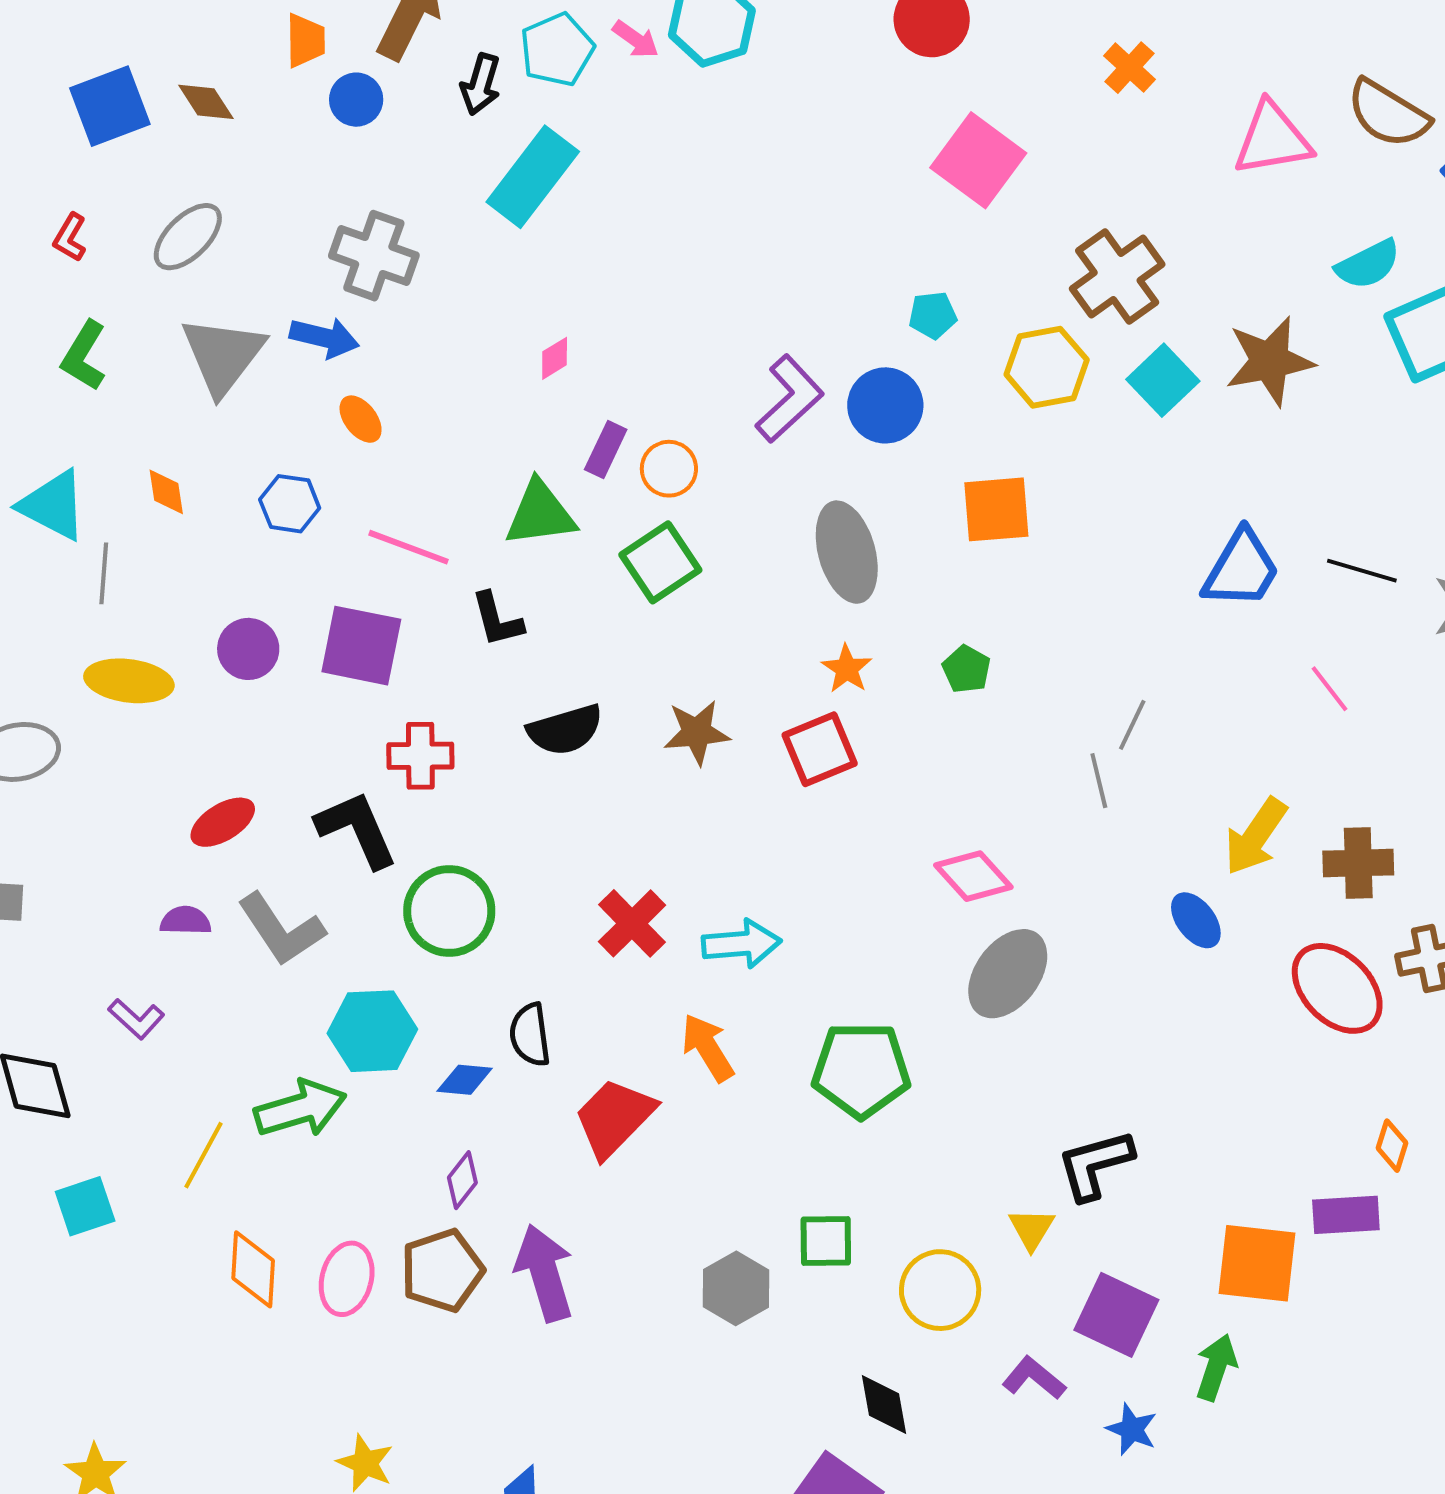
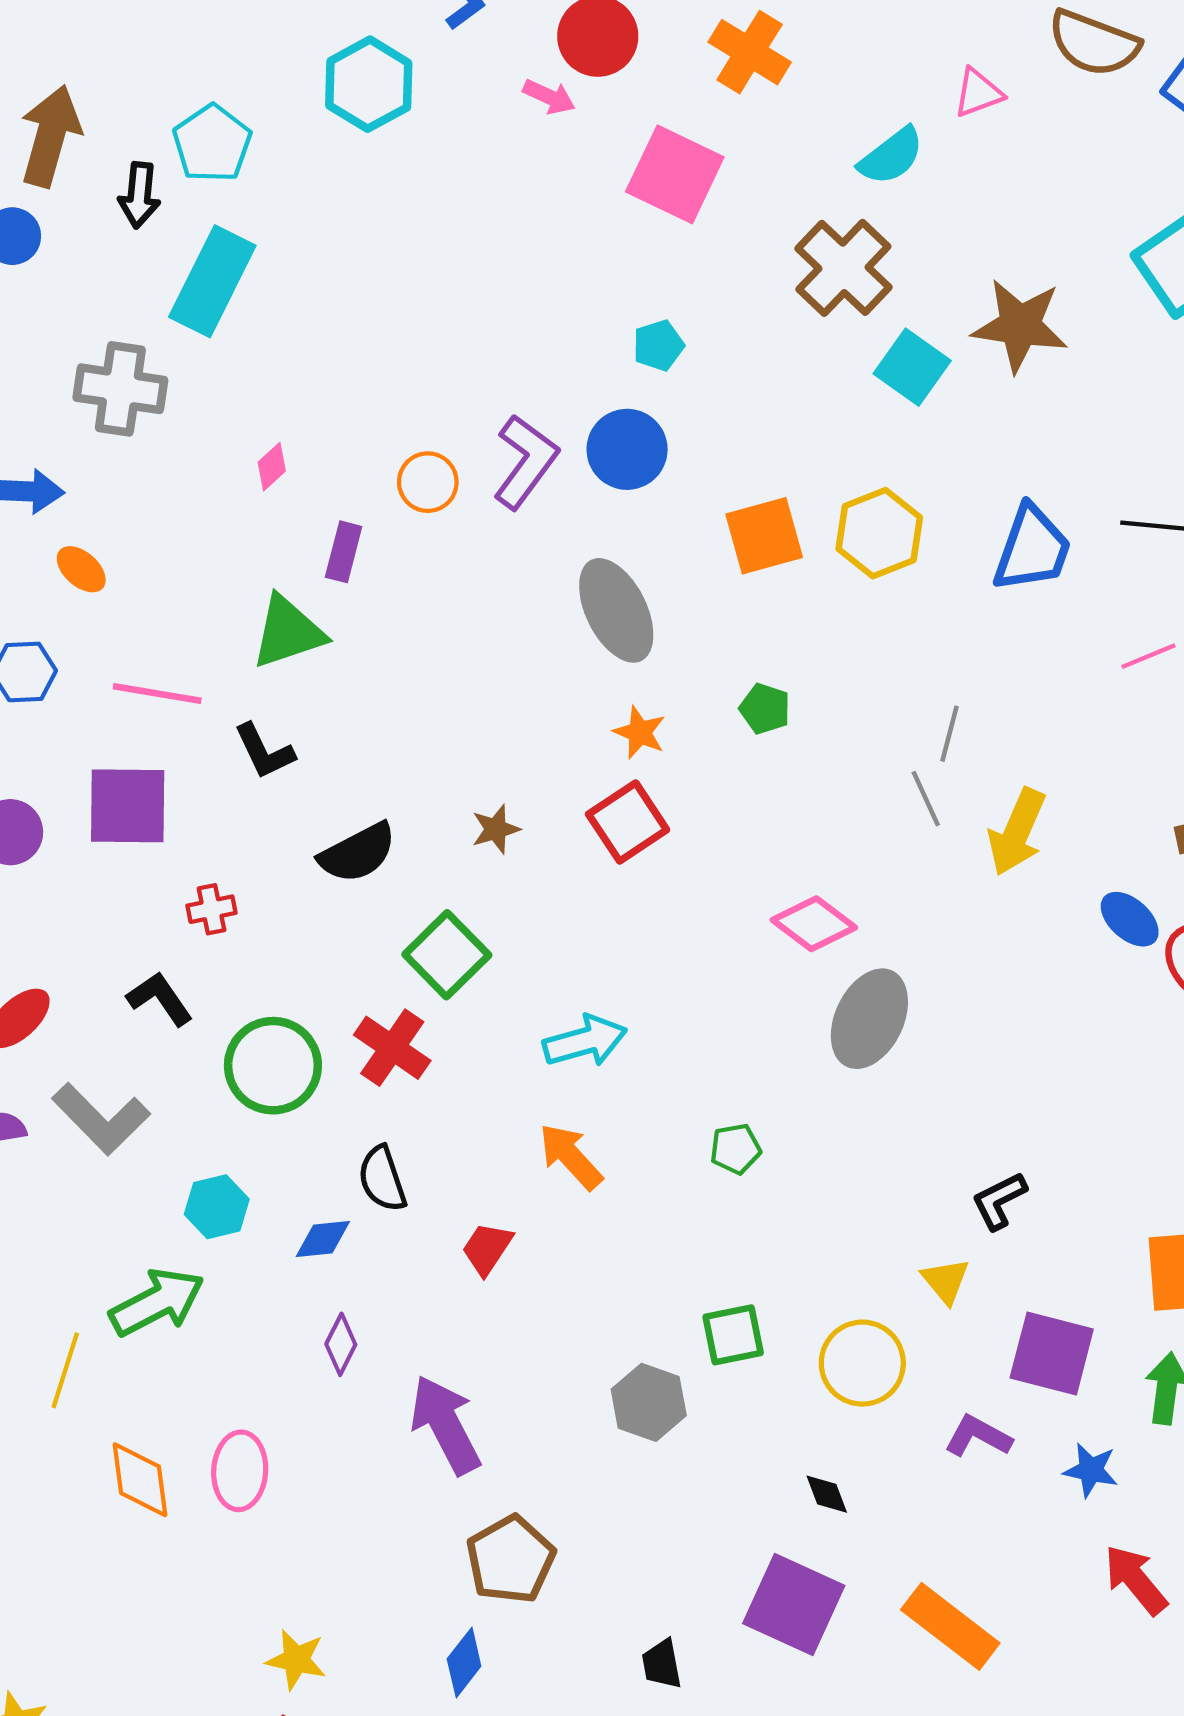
pink arrow: (636, 39) -> (549, 97), moved
orange cross: (1130, 68) -> (750, 52), moved, size x1.4
pink triangle: (1272, 139) -> (978, 93), size x0.6
gray cross: (374, 256) -> (120, 389), moved
cyan semicircle: (1368, 264) -> (891, 156), moved
brown star: (1270, 361) -> (1020, 326), turned 30
yellow hexagon: (1047, 367) -> (879, 533), moved
orange circle: (669, 469) -> (428, 482), moved
green square: (660, 562) -> (447, 955), moved
pink line: (1330, 689) -> (1148, 656), turned -64
brown star: (697, 732) -> (496, 829), size x0.7
red cross: (420, 756) -> (212, 909), size x0.7
black L-shape: (357, 829) -> (160, 999), size x0.7
yellow arrow: (1256, 836) -> (1017, 832), moved
blue ellipse: (1196, 920) -> (1130, 919), moved
red cross: (632, 923) -> (392, 1048), moved
cyan hexagon: (372, 1031) -> (217, 1207), size x0.7
green pentagon: (861, 1070) -> (735, 1149), size x0.5
red trapezoid: (614, 1118) -> (487, 1248), size x0.6
black L-shape: (1095, 1165) -> (999, 1201), size x0.7
brown pentagon: (442, 1270) -> (510, 1560), moved
black diamond: (884, 1405) -> (827, 1494), size x0.7

